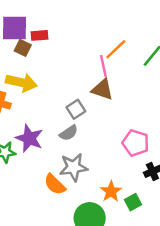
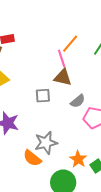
gray square: (76, 109) -> (43, 96), turned 35
gray semicircle: (69, 133) -> (78, 101), moved

